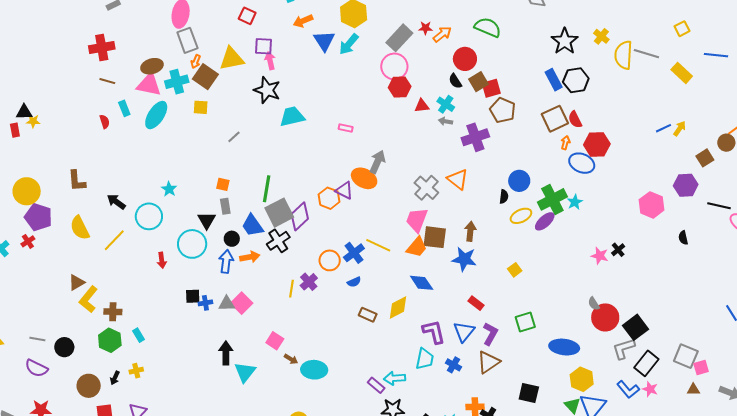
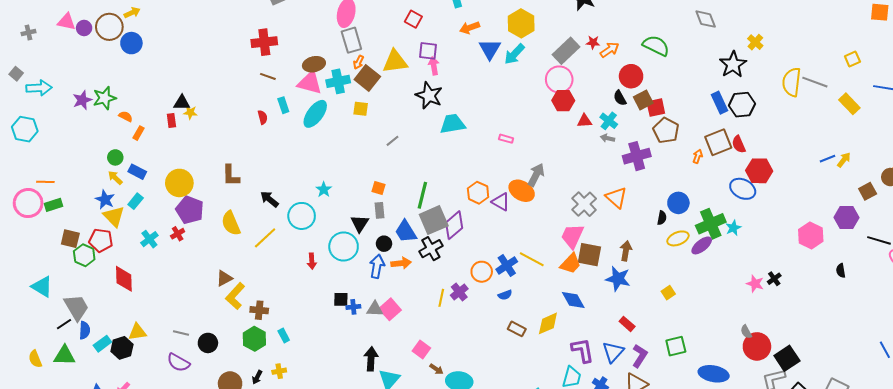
yellow cross: (601, 36) -> (755, 42), moved
orange arrow: (565, 143) -> (698, 156), moved
orange hexagon: (329, 198) -> (478, 193), moved

